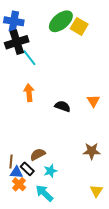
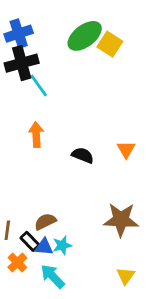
blue cross: (14, 21) -> (19, 34), turned -30
brown star: (92, 151) -> (121, 220), size x1.4
blue triangle: (16, 172) -> (44, 247), moved

